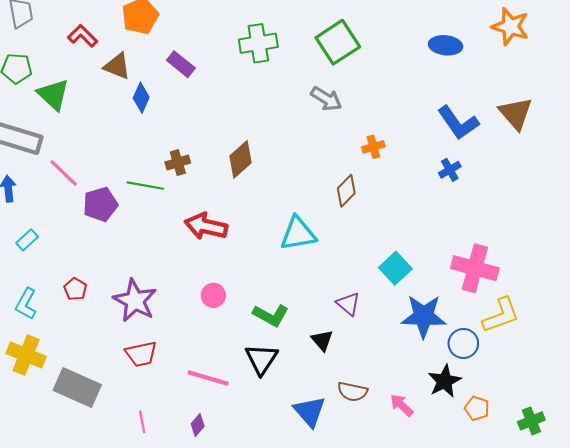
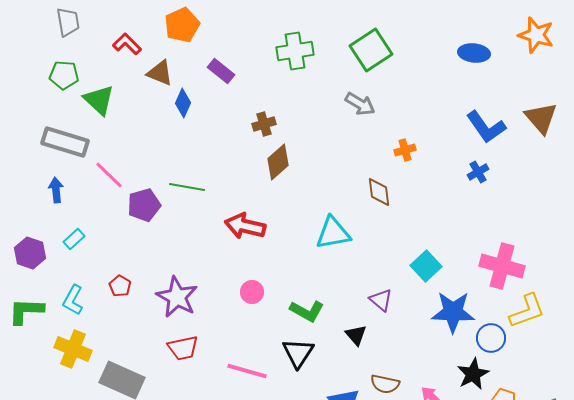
brown cross: (178, 162) -> (264, 124), moved
brown diamond: (346, 191) -> (379, 192), turned -52

